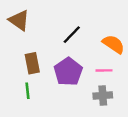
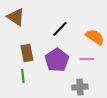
gray cross: (103, 96) -> (80, 87), moved

